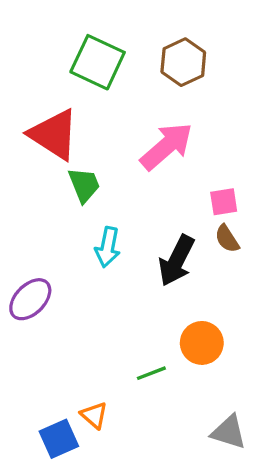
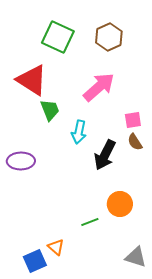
cyan arrow: (108, 247) -> (79, 132), moved
purple ellipse: (30, 299) -> (21, 161), moved, turned 44

